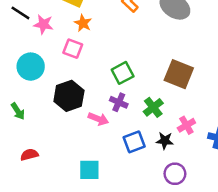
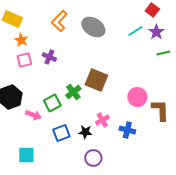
pink square: (73, 49) -> (24, 60), moved, turned -35
green square: (123, 73) -> (52, 103), moved
purple cross: (119, 102) -> (49, 57), moved
green cross: (153, 107) -> (73, 92), moved

